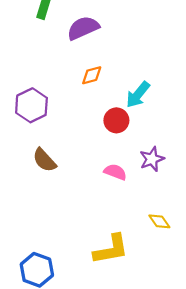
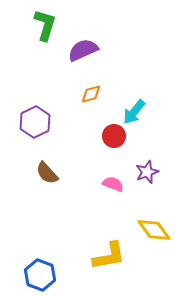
yellow diamond: (159, 221) -> (154, 230), size x1.6

